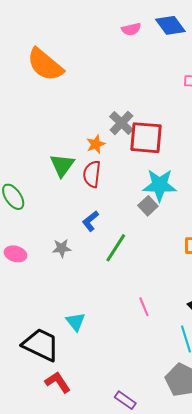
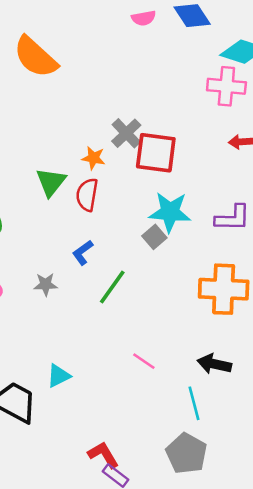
orange star: (96, 144) -> (94, 158), turned 30
pink line: (144, 307) -> (144, 361), turned -36
cyan triangle: (75, 322) -> (59, 376), turned 40
red L-shape: (58, 382) -> (103, 455), moved

